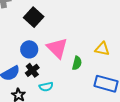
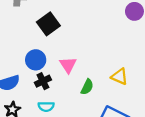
pink triangle: (57, 48) -> (68, 65), size x0.7
black cross: (32, 70) -> (43, 81), moved

